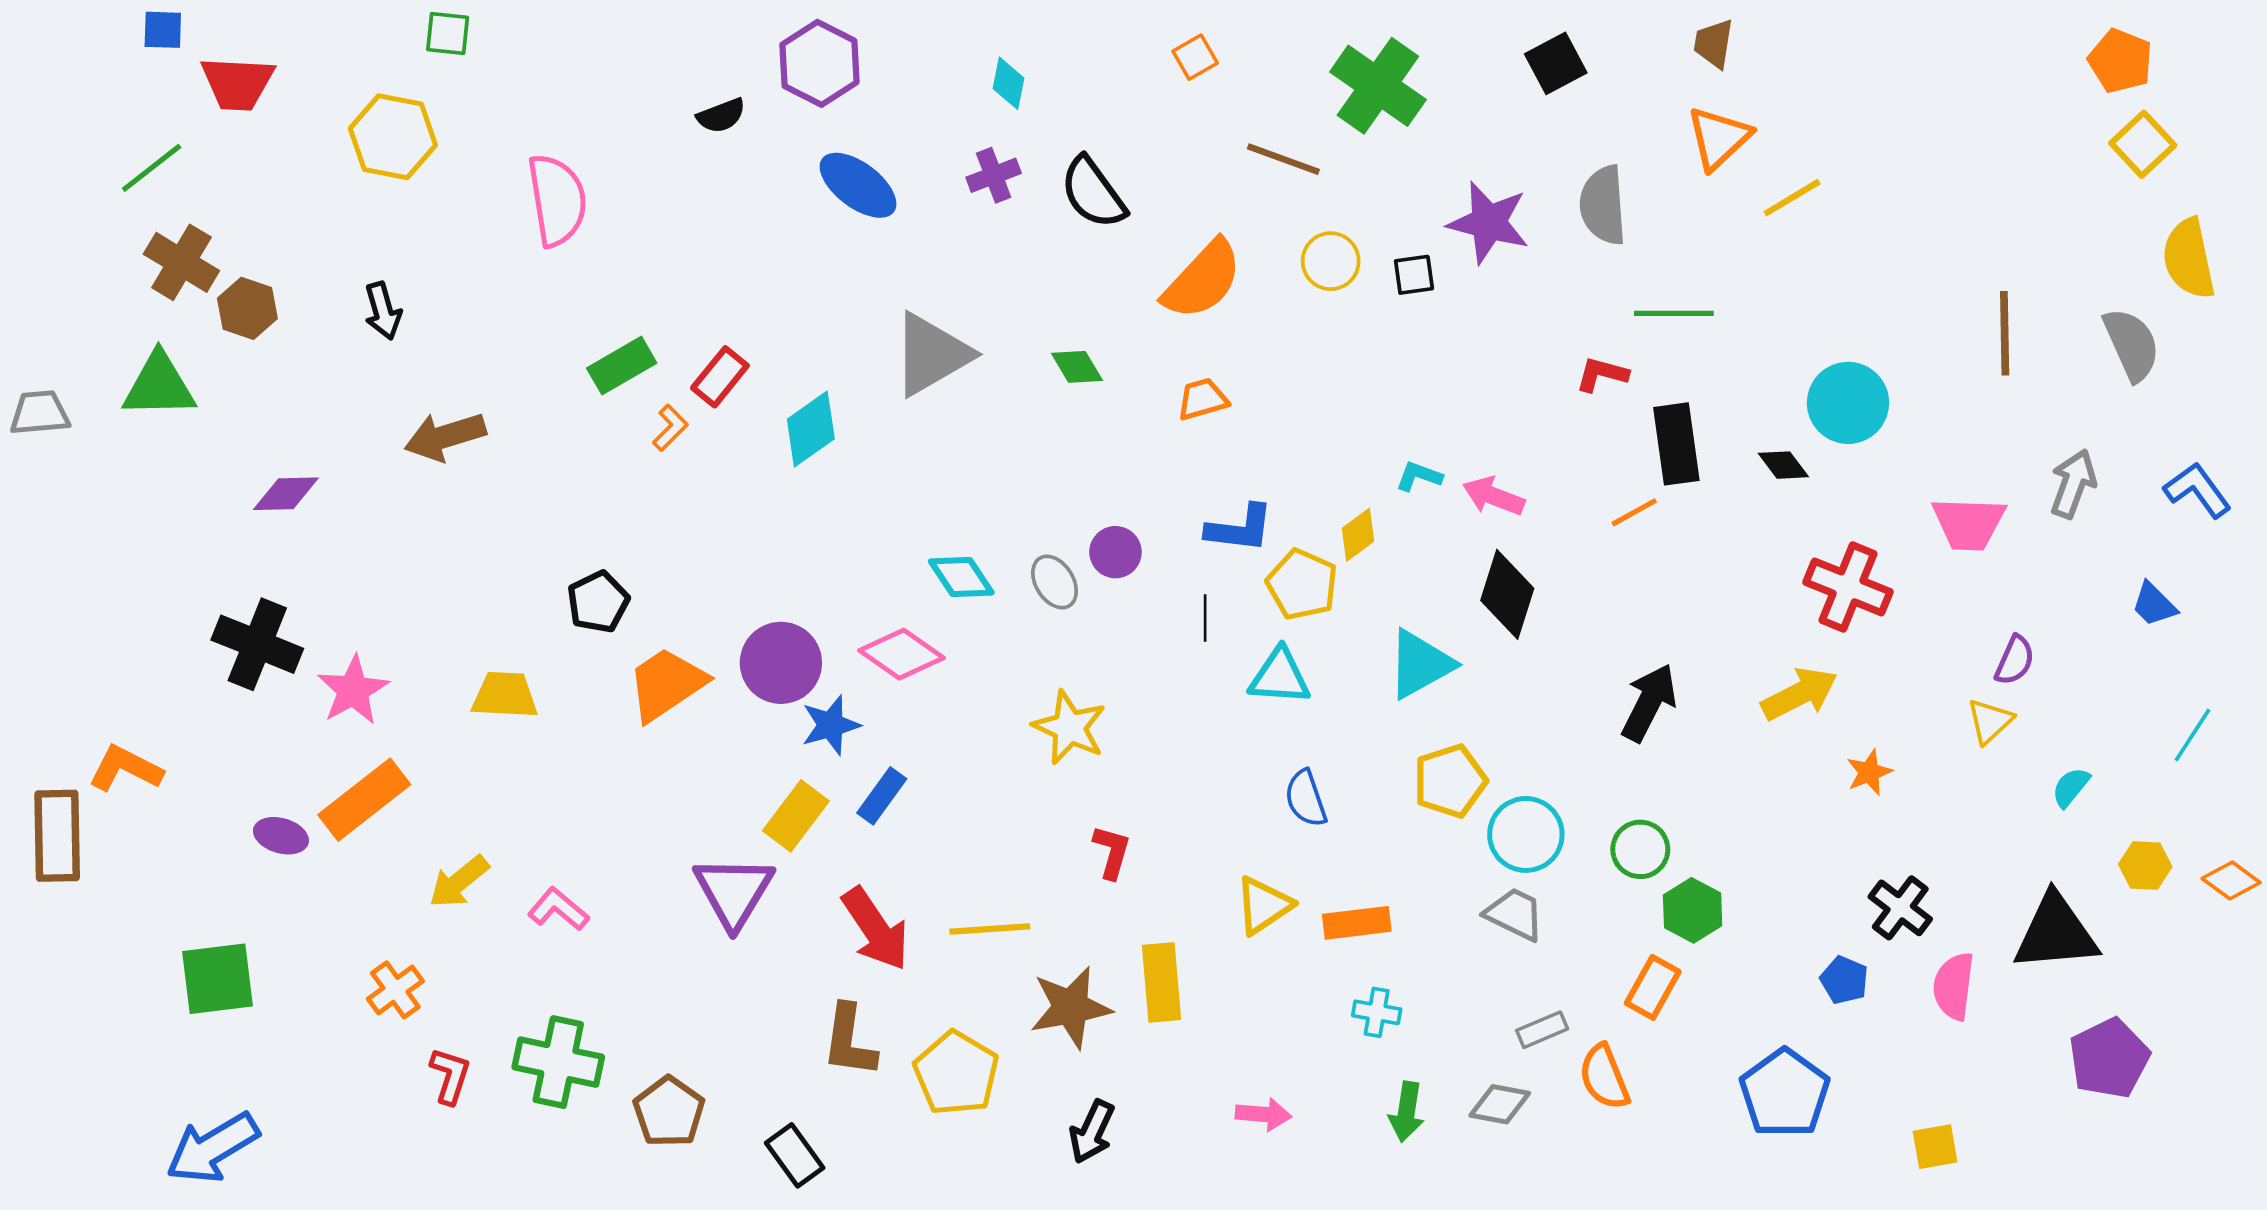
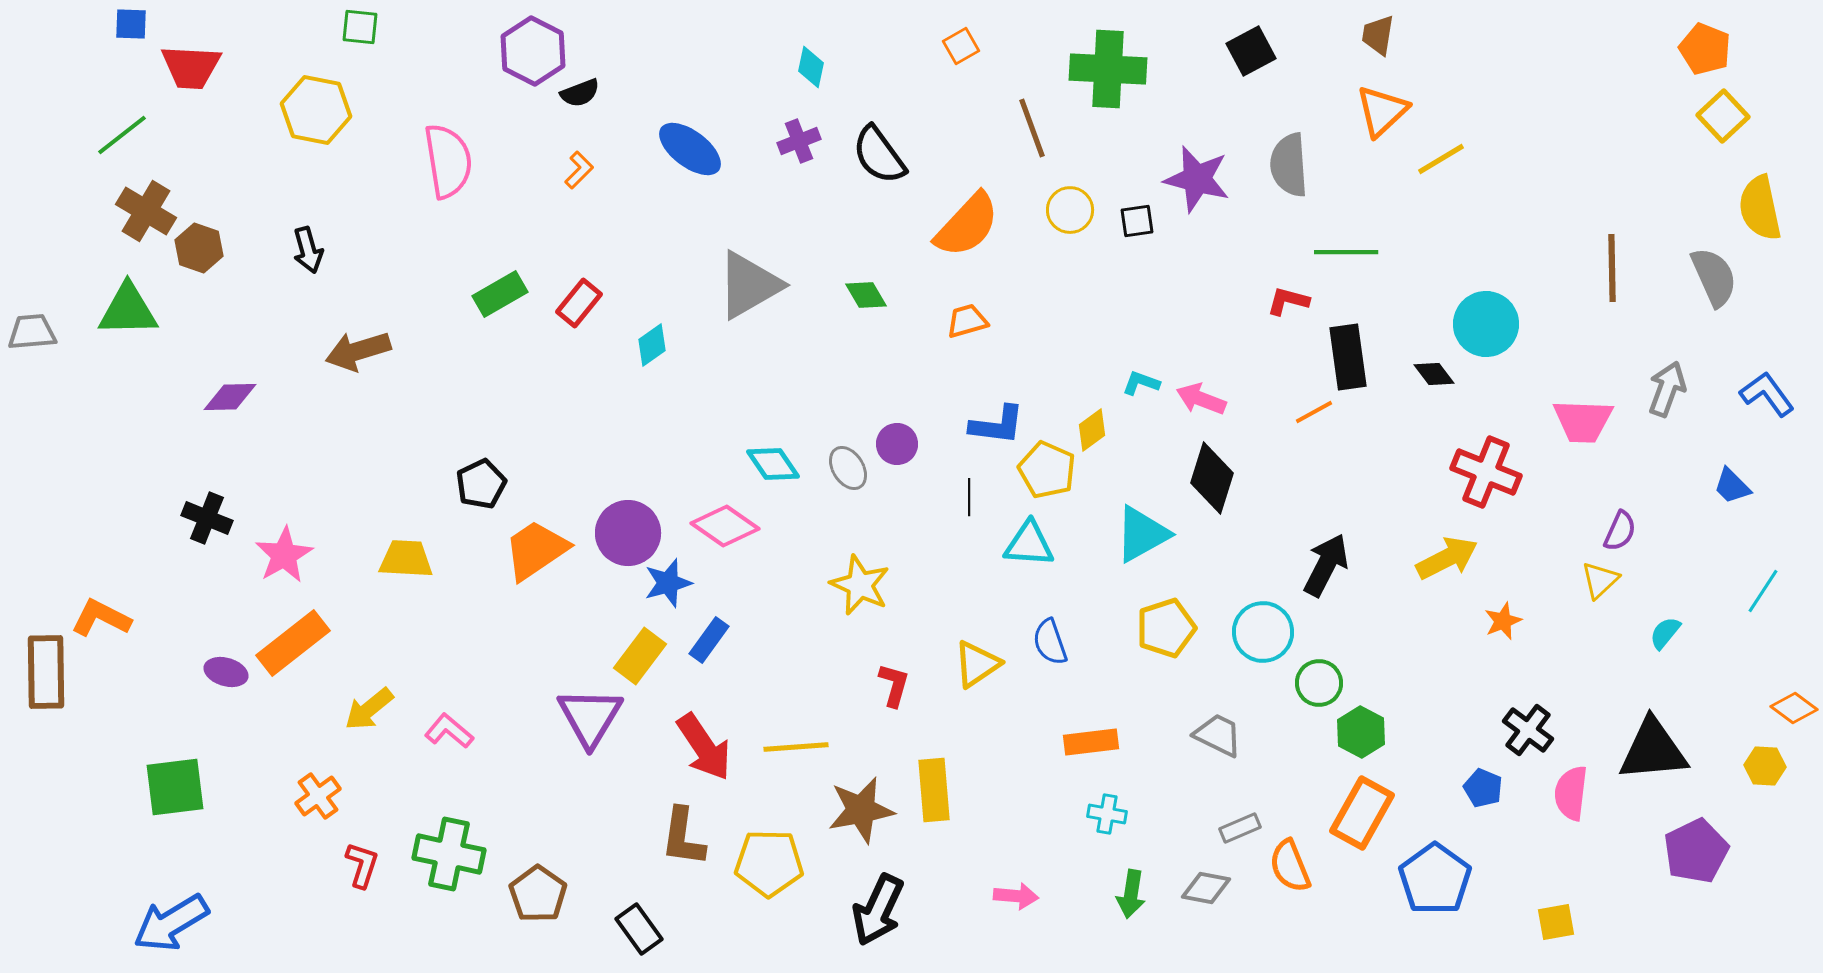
purple hexagon: (819, 63) -> (533, 51), moved
green cross: (1378, 86) -> (1108, 69), turned -32
brown line: (1283, 159) -> (1032, 128), turned 50
orange L-shape: (670, 428) -> (579, 170), moved
cyan diamond: (811, 429) -> (652, 345), size x0.7
black cross: (257, 644) -> (207, 518), size x0.7
cyan circle: (1526, 834) -> (1263, 632), moved
yellow hexagon: (2145, 866) -> (1765, 766), moved
yellow triangle: (1263, 905) -> (977, 664), moved
orange rectangle: (1653, 987) -> (1362, 813), moved, size x1.4
yellow pentagon: (956, 1073) -> (769, 863), turned -30
black arrow: (1092, 1132) -> (878, 910), size x1.4

